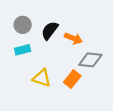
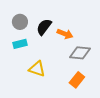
orange rectangle: (72, 79) -> (77, 80), moved

